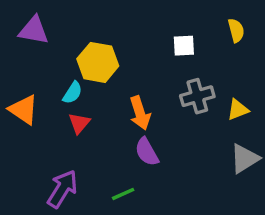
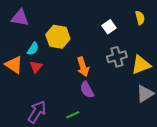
white square: (184, 46) -> (109, 27), turned -32
cyan semicircle: (73, 93) -> (33, 49), moved
yellow triangle: (238, 110) -> (141, 65), size x1.5
red triangle: (79, 123) -> (36, 67), moved

